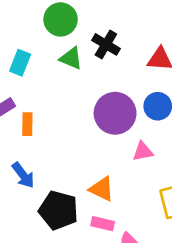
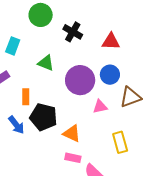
green triangle: (71, 58) -> (46, 63), moved
orange rectangle: (27, 124) -> (26, 97), moved
black pentagon: (58, 210) -> (43, 117), moved

